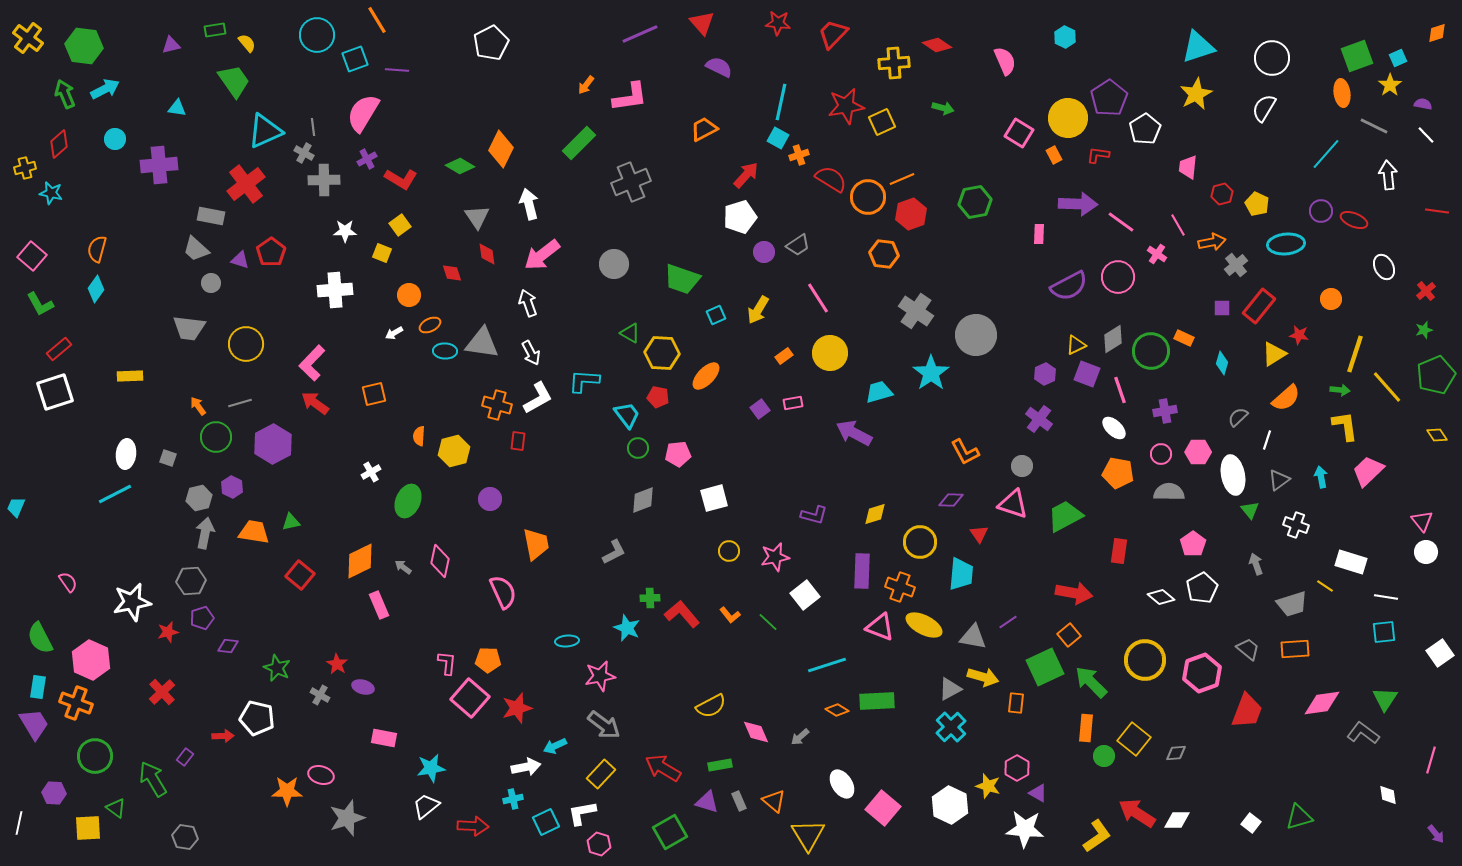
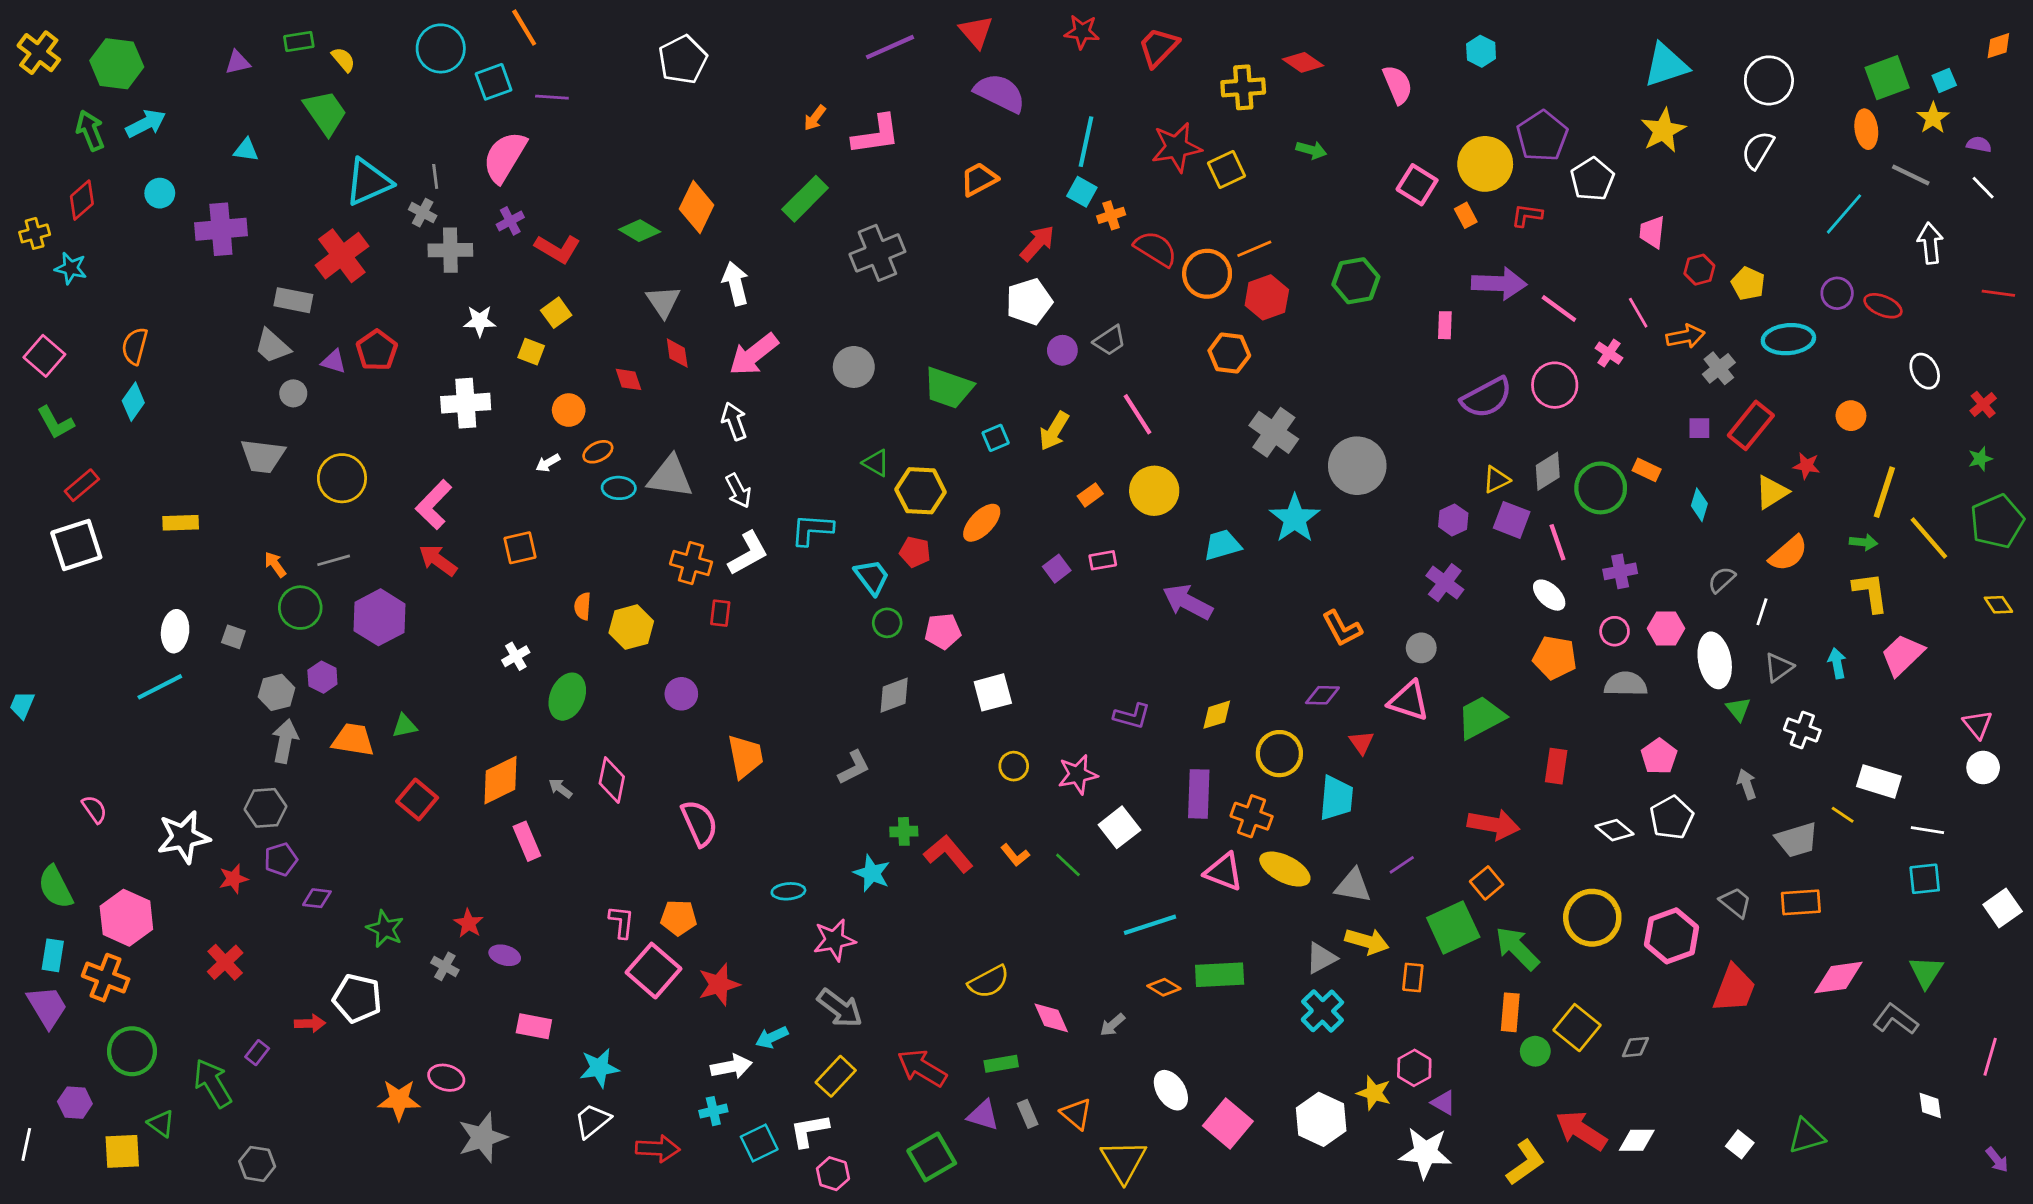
purple semicircle: (719, 67) -> (1000, 93), size x1.4

